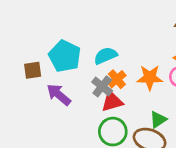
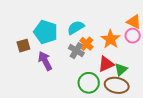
orange star: (150, 77) -> (111, 39), turned -30
purple arrow: (59, 95) -> (45, 61), turned 30
red triangle: (112, 102) -> (106, 64), moved

